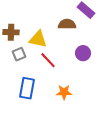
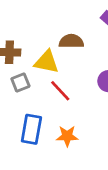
brown semicircle: (67, 24) -> (71, 41), moved
orange star: (64, 92) -> (67, 136), moved

